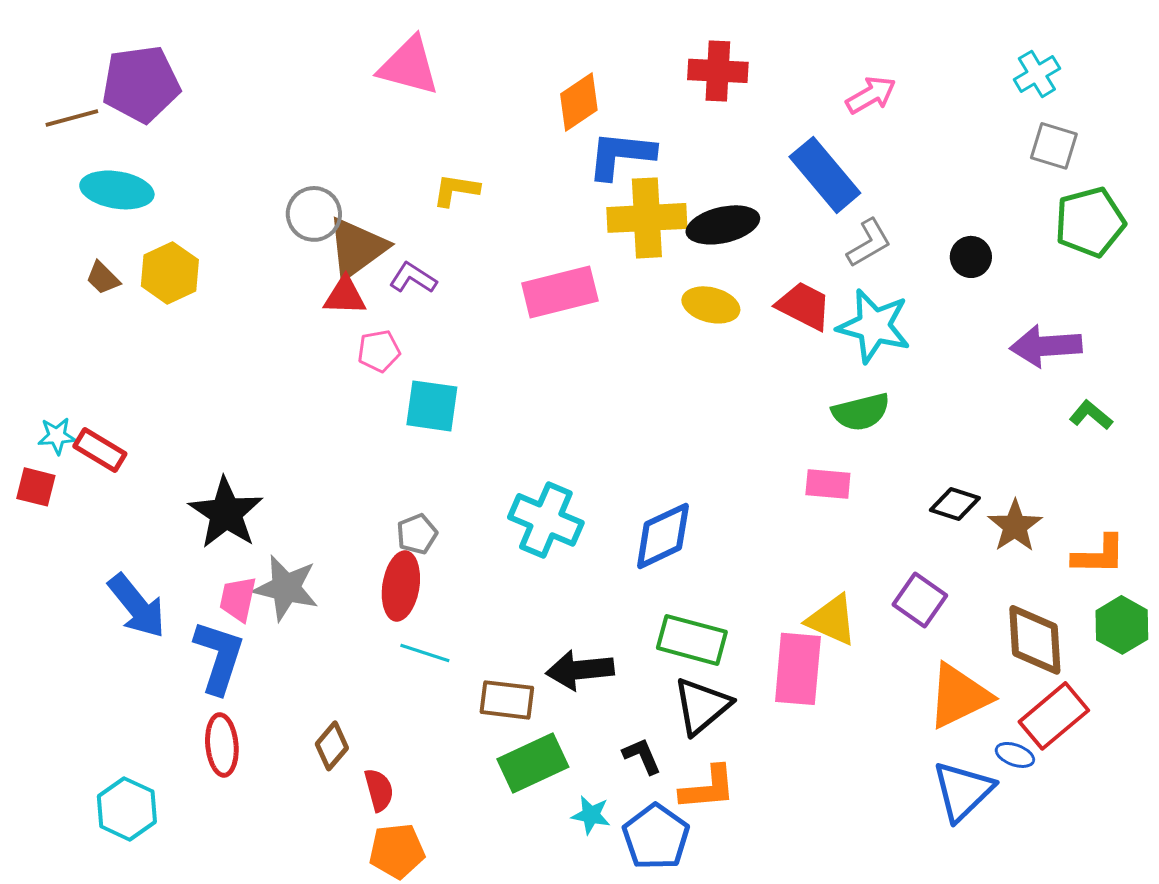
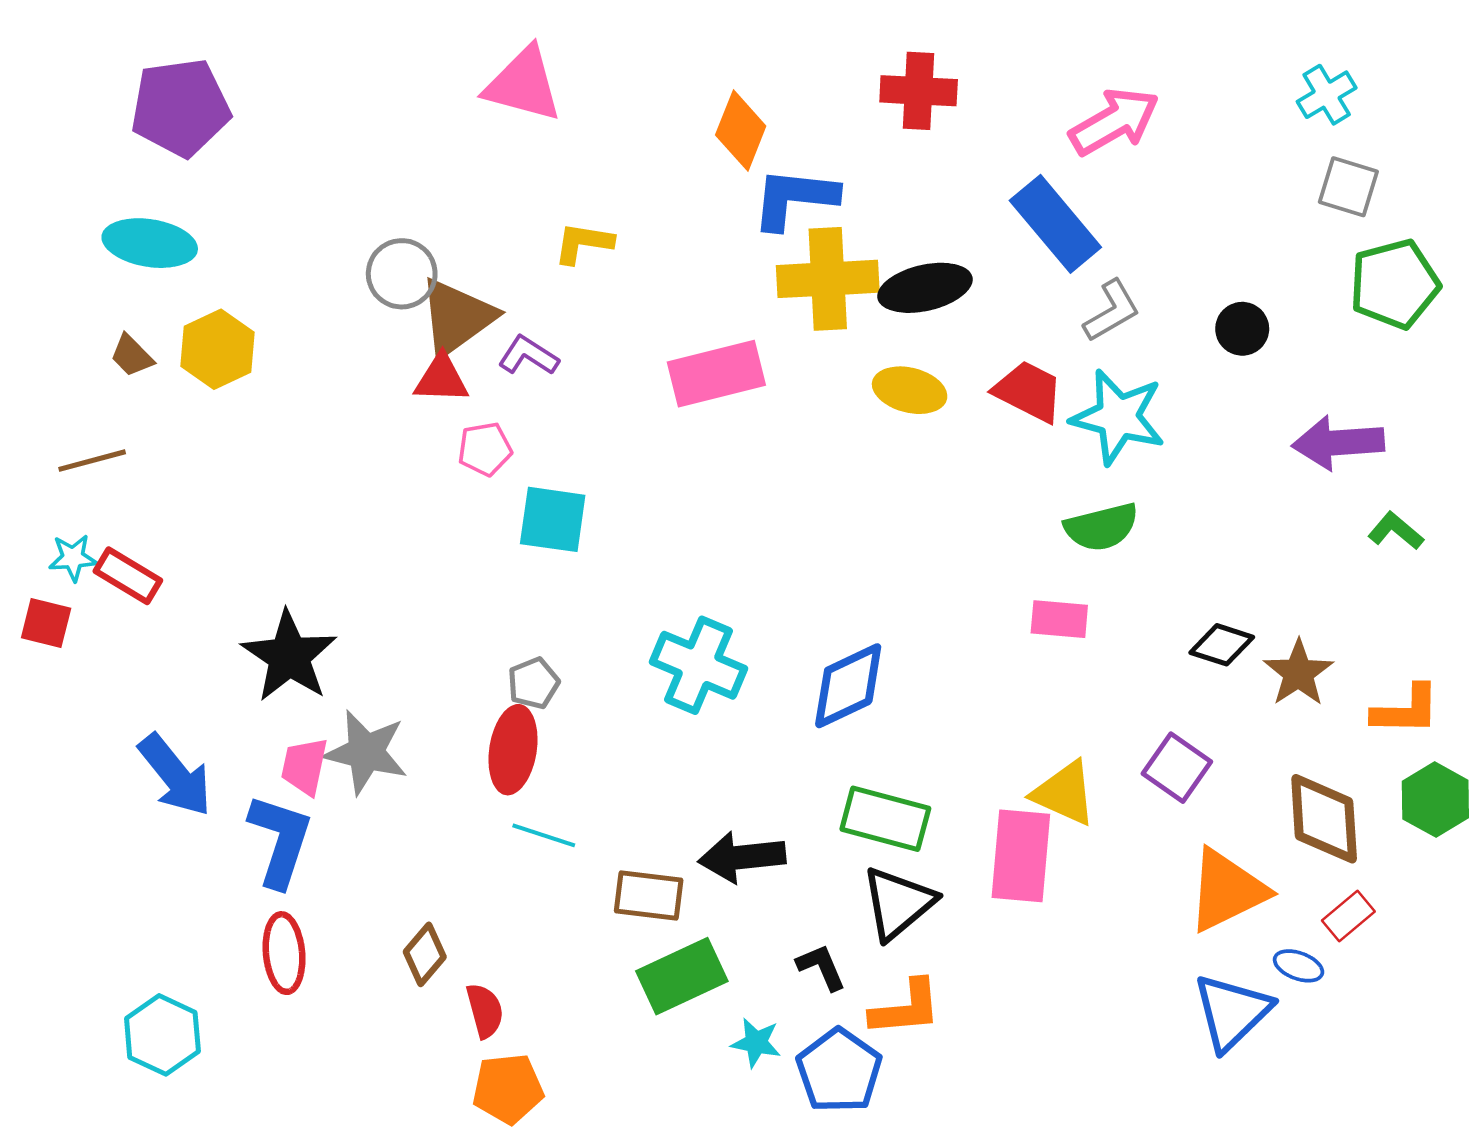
pink arrow: (871, 95) -> (1114, 122), size x1.4
orange diamond: (579, 102) -> (741, 130), turned -34
brown line: (72, 118) -> (92, 461), moved
red rectangle: (1054, 716) -> (1348, 916), size x0.6

